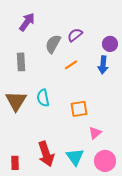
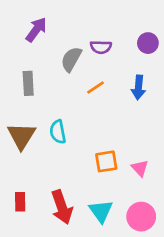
purple semicircle: (75, 35) -> (101, 47), turned -140
purple circle: (110, 44) -> (148, 43), moved
orange square: (79, 109) -> (106, 161), moved
pink triangle: (95, 133) -> (140, 168), moved, turned -32
red rectangle: (15, 163) -> (20, 202), moved

